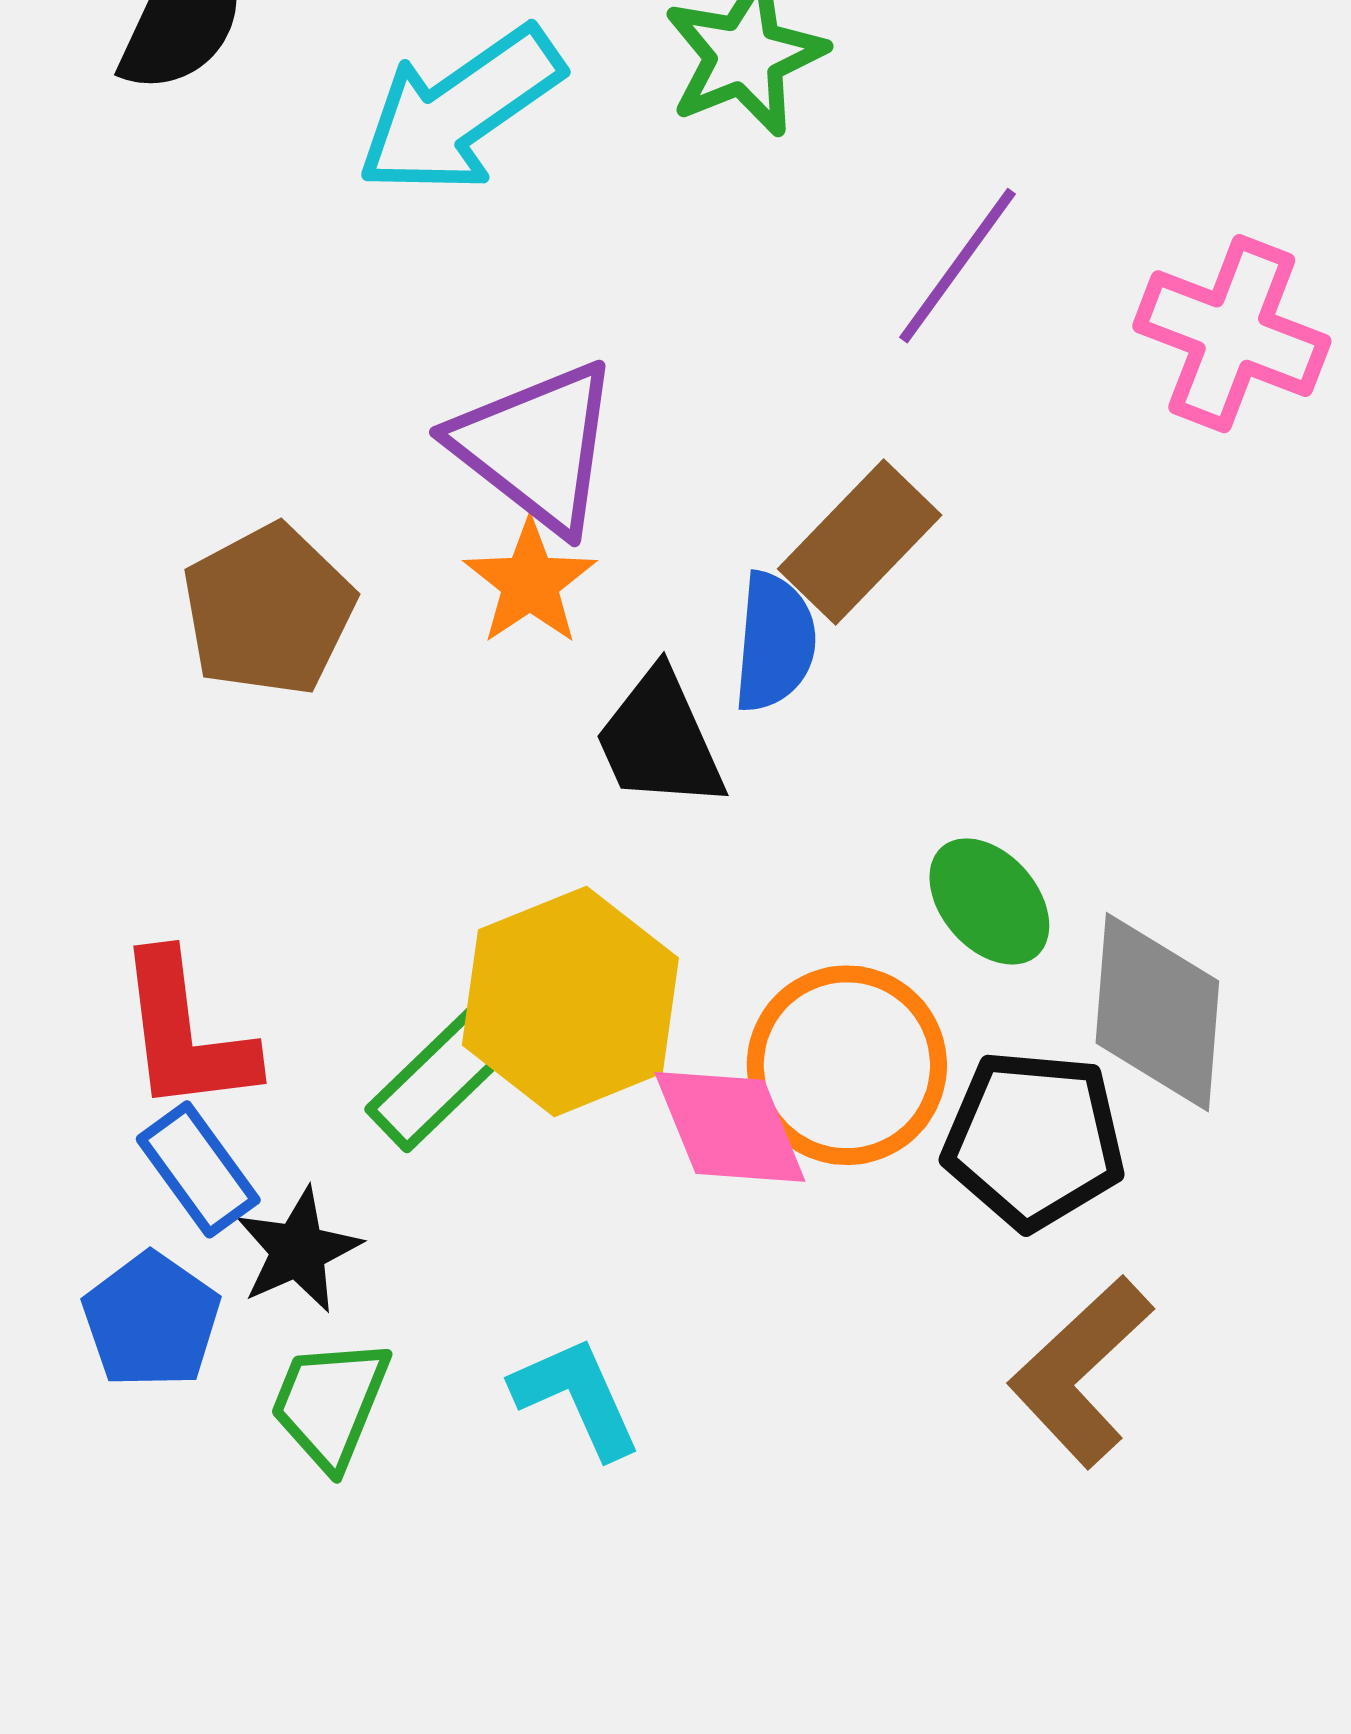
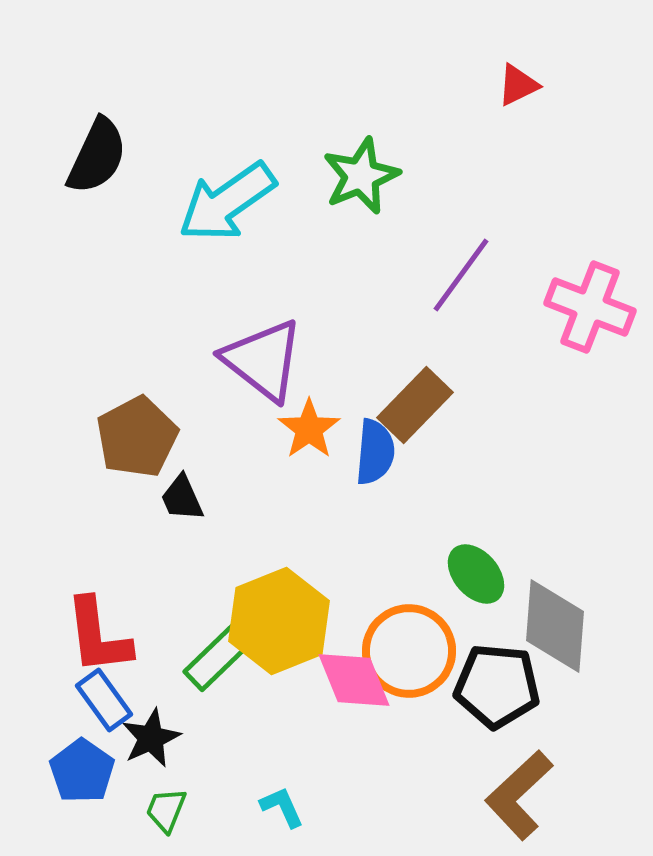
orange star: (530, 582) -> (309, 429), moved
black trapezoid: (660, 740) -> (182, 498), moved, size x0.7
cyan L-shape: (577, 1397) -> (282, 807), size x0.7
green trapezoid: (330, 1403) -> (166, 810), size x0.7

